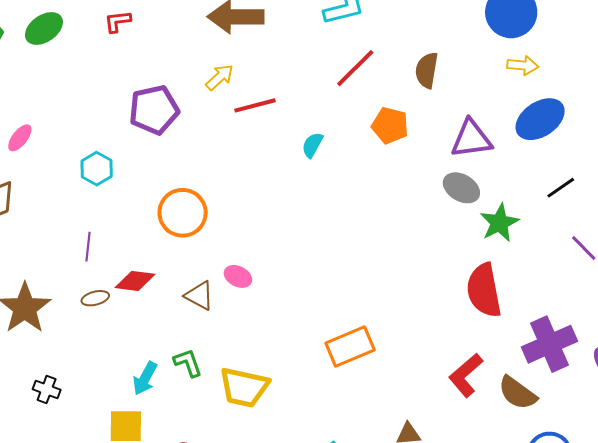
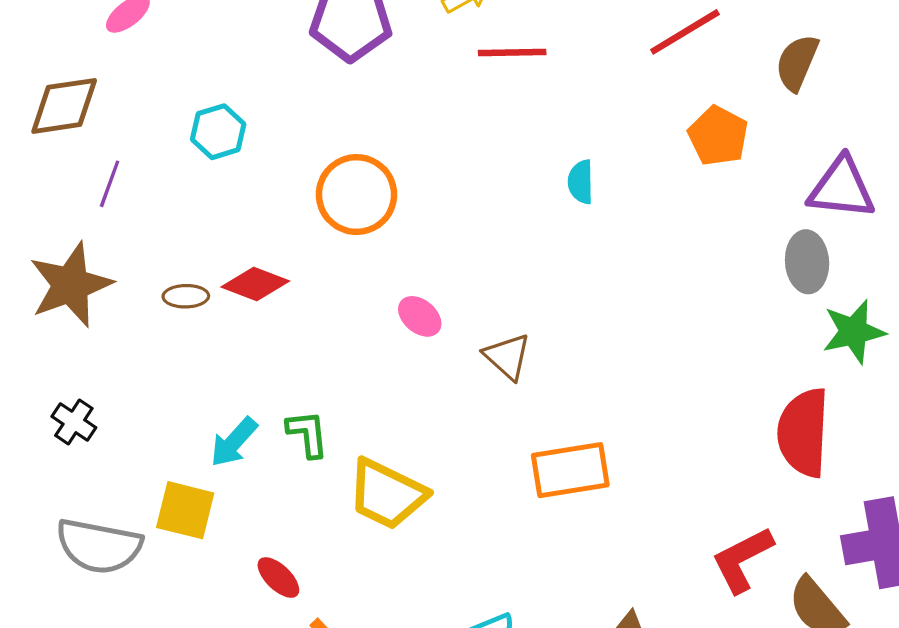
cyan semicircle: (312, 145) -> (581, 182), moved, turned -44
cyan hexagon: (97, 169) -> (218, 132), moved
gray ellipse: (461, 188) -> (807, 262), turned 42
purple line: (88, 247) -> (110, 184), moved
brown triangle: (199, 296) -> (507, 356), moved

